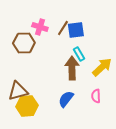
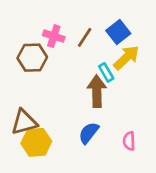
blue square: (76, 30) -> (118, 32), moved, turned -30
yellow arrow: (102, 67) -> (126, 58), moved
pink semicircle: (96, 96) -> (129, 141), moved

